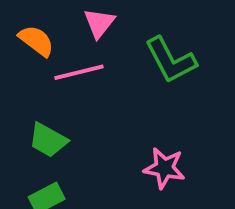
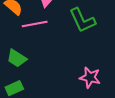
pink star: (164, 168) -> (90, 78), moved

